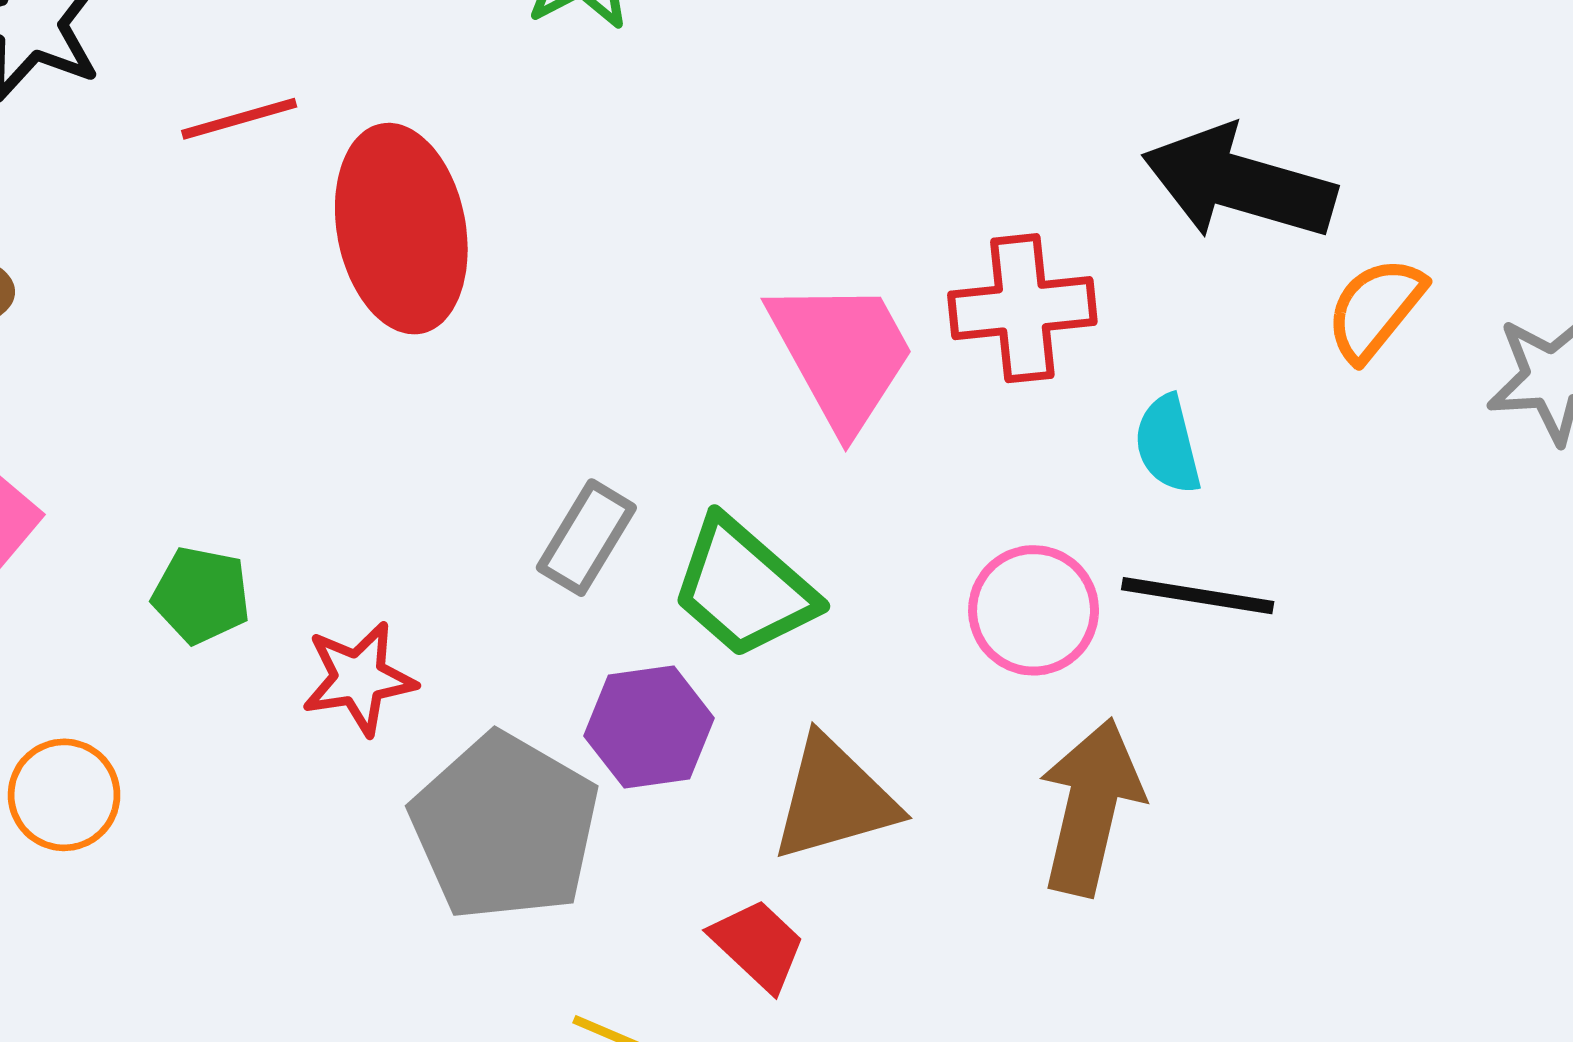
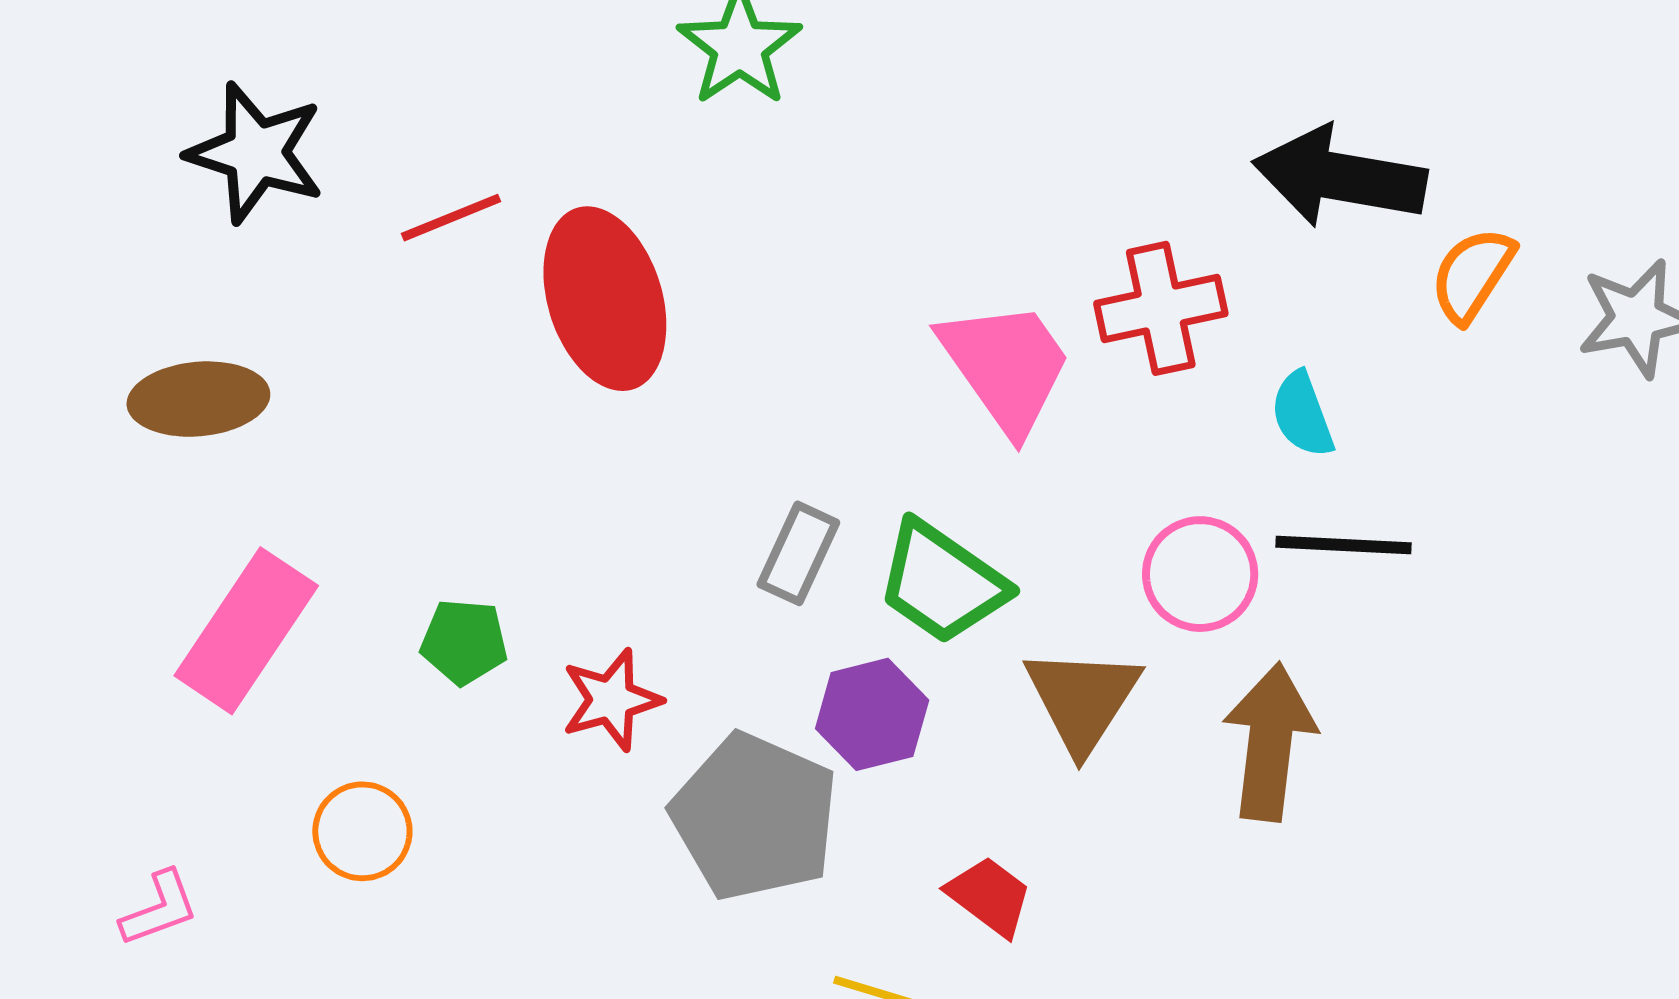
brown triangle: (834, 799) -> (1082, 699), moved, turned -35

